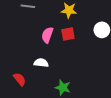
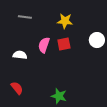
white semicircle: (41, 63) -> (20, 55), moved

